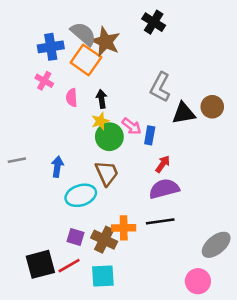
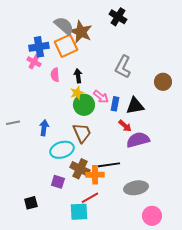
blue cross: (51, 47) -> (39, 47), moved
orange square: (86, 60) -> (66, 46), turned 30
black triangle: (184, 113) -> (135, 106), moved
red arrow: (163, 164) -> (125, 126), turned 96
purple semicircle: (164, 189) -> (138, 140), moved
black line: (160, 221) -> (109, 165), moved
brown cross: (104, 240) -> (80, 169), moved
gray ellipse: (216, 245) -> (136, 188), moved, turned 30
black square: (40, 264) -> (31, 203), size x0.6
red line: (69, 266) -> (90, 198), moved

